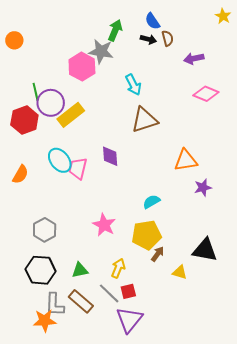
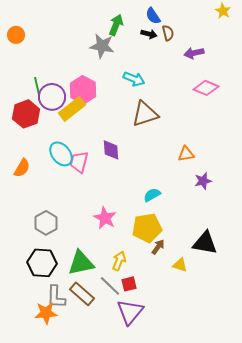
pink hexagon: (82, 67) -> (83, 90), moved
cyan arrow: (133, 85) -> (134, 79), turned -40
orange triangle: (186, 160) -> (186, 154), size x0.7
green triangle: (80, 270) -> (81, 263), size x1.6

